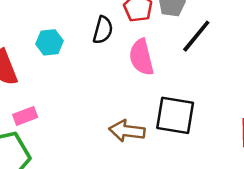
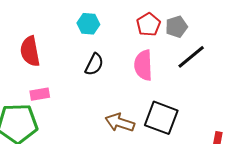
black semicircle: (103, 30) -> (94, 64), moved
cyan hexagon: (49, 42) -> (88, 24), moved

